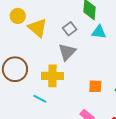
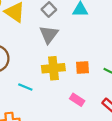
yellow cross: (52, 76) -> (53, 68), moved

